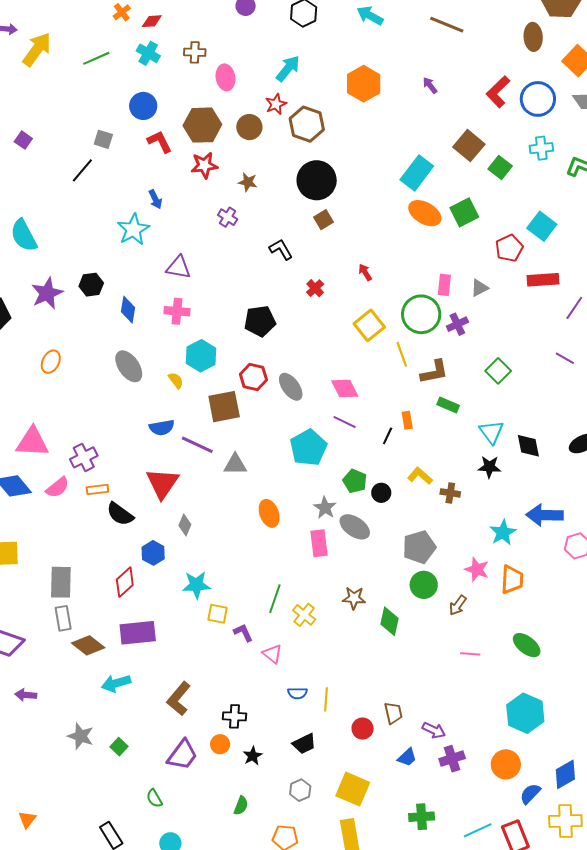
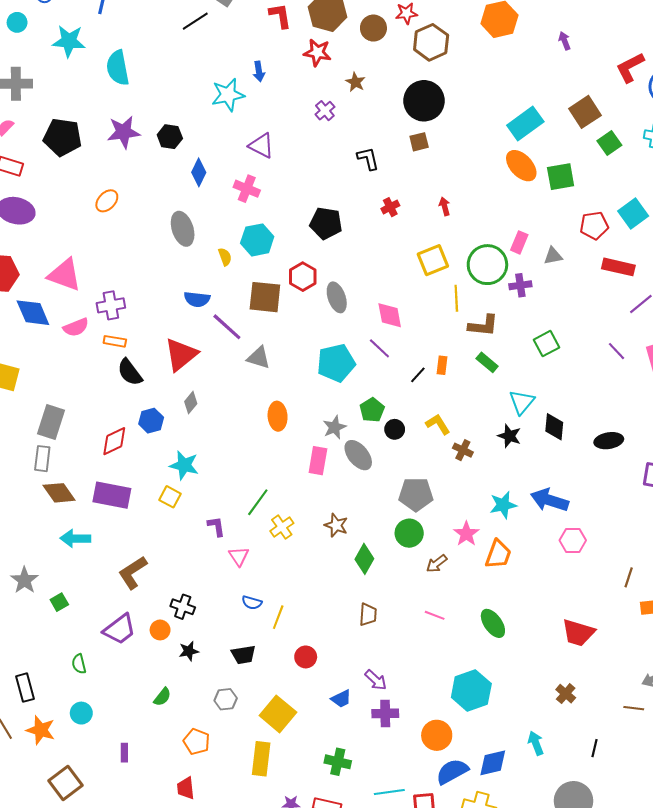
yellow square: (218, 614) -> (170, 497), moved
brown trapezoid: (393, 713) -> (368, 615), moved
blue semicircle: (530, 794) -> (452, 771), size x1.4

